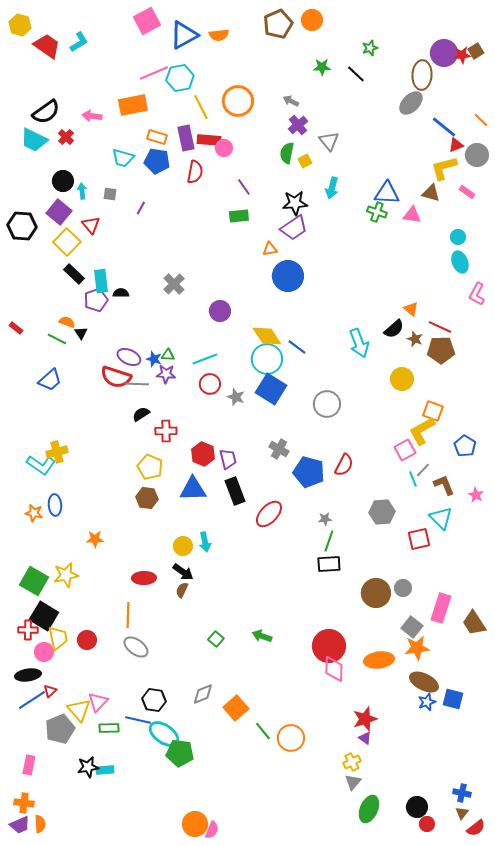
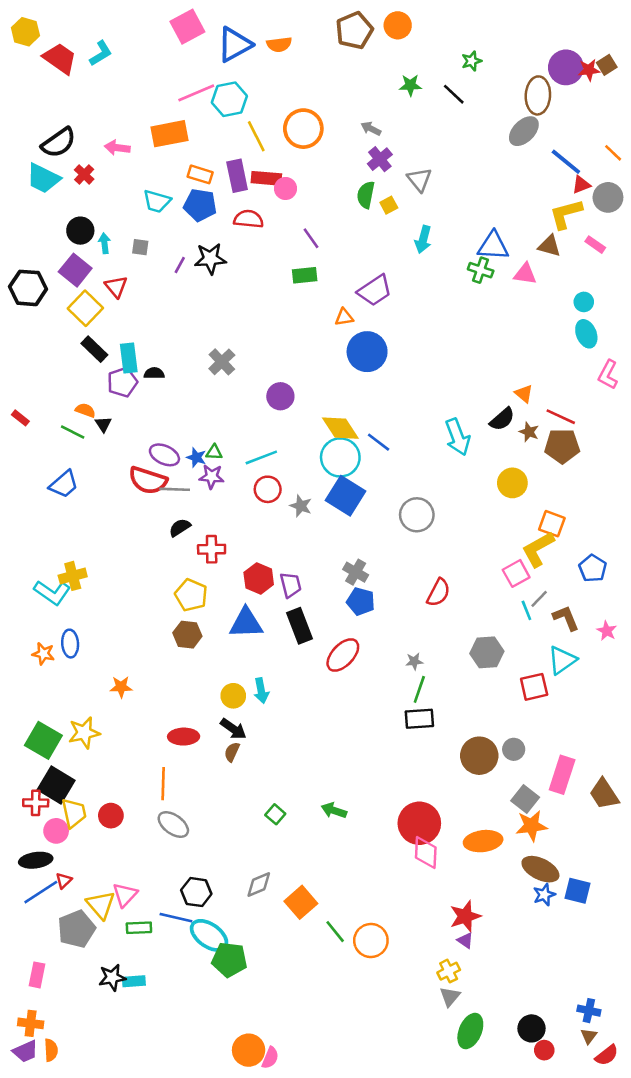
red semicircle: (195, 172) -> (249, 219), turned -95
black star: (295, 203) -> (210, 259), moved
blue pentagon: (309, 472) -> (361, 601), moved, size x0.7
cyan triangle: (441, 518) -> (562, 660), turned 40

